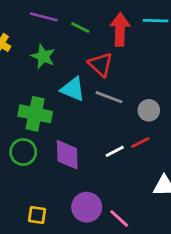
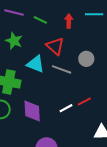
red arrow: (120, 30) -> (69, 21), size x0.6
gray circle: (149, 110) -> (86, 59), moved

